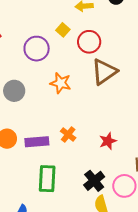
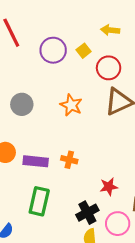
purple circle: (37, 49) -> (53, 50), moved
orange cross: (68, 135) -> (69, 160), turned -35
red star: (108, 141) -> (109, 187), moved

